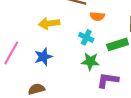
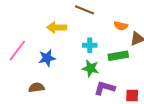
orange semicircle: (97, 16) -> (121, 26), moved
cyan cross: (86, 37) -> (90, 45), turned -32

